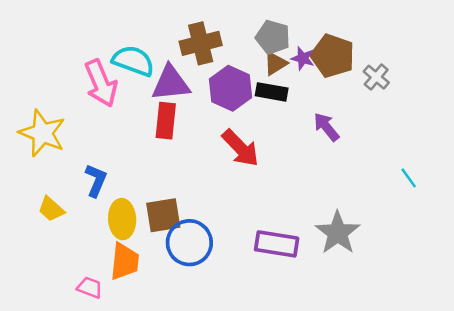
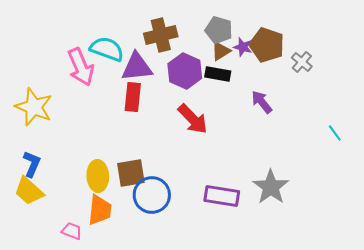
cyan line: (409, 178) -> (335, 133), moved
blue L-shape: (96, 180) -> (32, 164), moved
yellow trapezoid: (51, 209) -> (29, 191), moved, size x1.4

